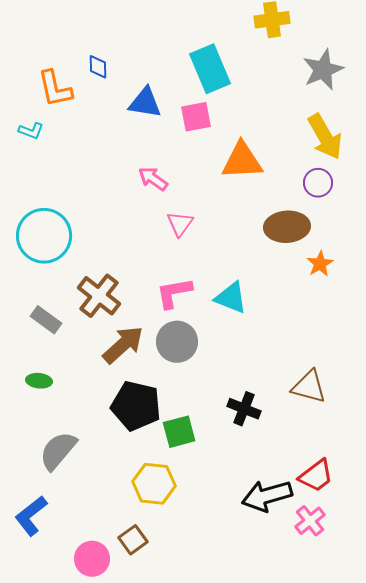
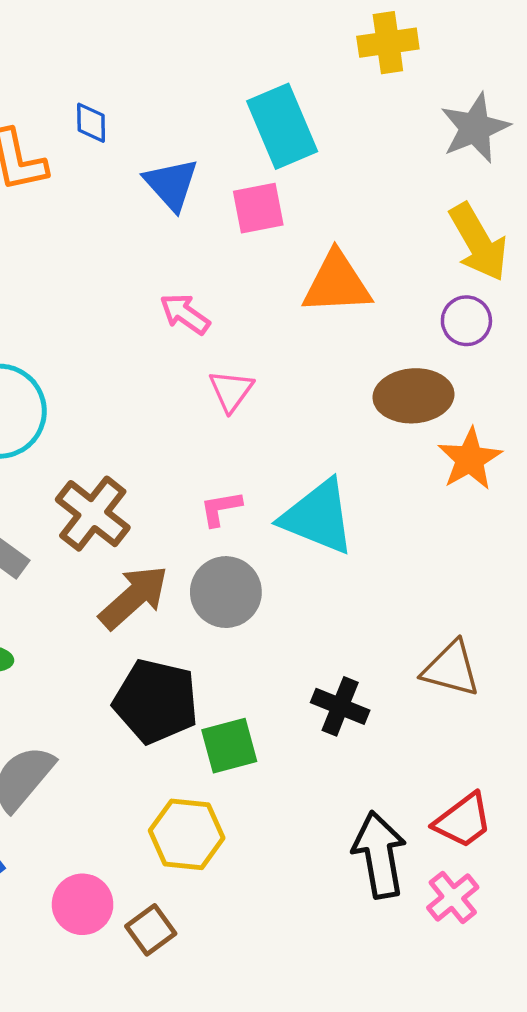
blue triangle: (145, 103) -> (171, 184), turned 39
orange star: (320, 264) -> (470, 459), size x1.4
pink L-shape: (174, 293) -> (221, 508), size x0.7
cyan triangle: (231, 298) -> (318, 517), size x1.4
black arrow: (267, 496) -> (379, 855), turned 96
pink circle: (92, 559) -> (83, 904), moved

